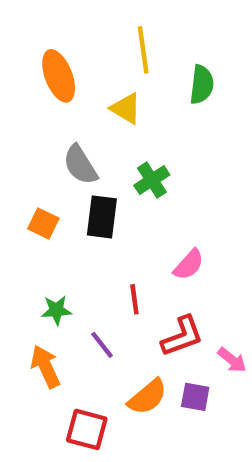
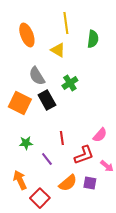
black rectangle: (102, 217) -> (47, 100), turned -36
orange square: (43, 223) -> (20, 103), size x1.6
pink semicircle: (189, 265) -> (100, 135), moved
orange arrow: (46, 367) -> (20, 180), moved
red square: (87, 429) -> (40, 198), turned 30

